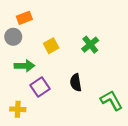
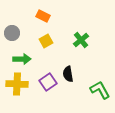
orange rectangle: (24, 18) -> (43, 16), moved, turned 48
purple square: (40, 87) -> (48, 82), moved
yellow cross: (18, 109) -> (17, 84), moved, size x1.5

